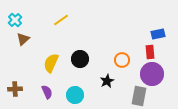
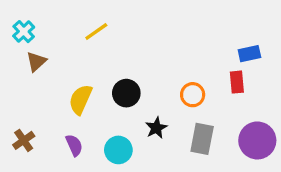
purple circle: (152, 74) -> (257, 140), moved
black star: (107, 81) -> (156, 128), moved
brown cross: (15, 89) -> (24, 140), turned -32
gray rectangle: (139, 96) -> (202, 139), moved

